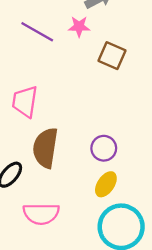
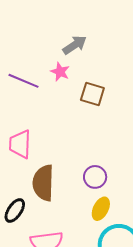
pink star: (79, 27) -> (60, 72), turned 30

